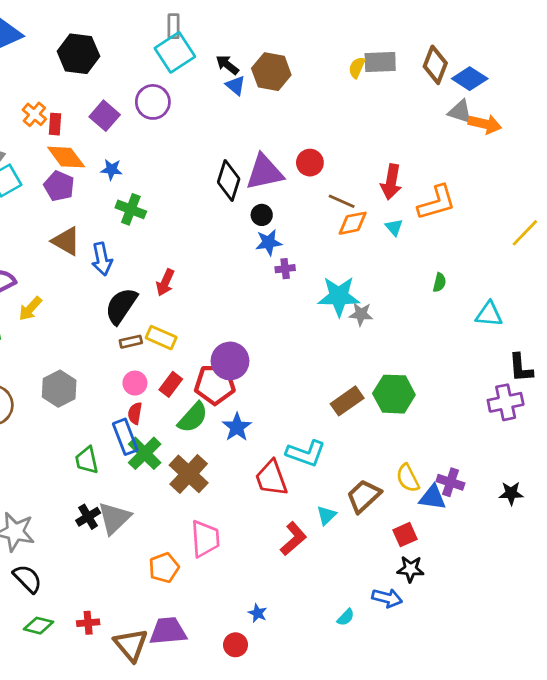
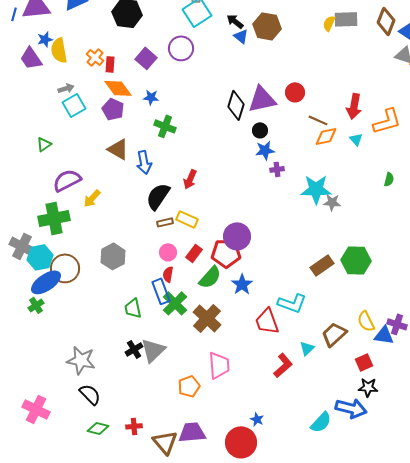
blue arrow: (387, 598) -> (351, 408), size x1.4
cyan semicircle: (346, 617) -> (321, 422), size x1.6
red circle: (236, 645) -> (241, 442), size x1.8

